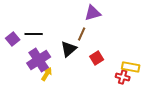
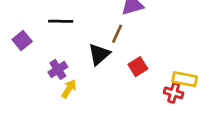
black line: (34, 34) -> (61, 21), moved
purple cross: (39, 60) -> (58, 69), size x0.6

